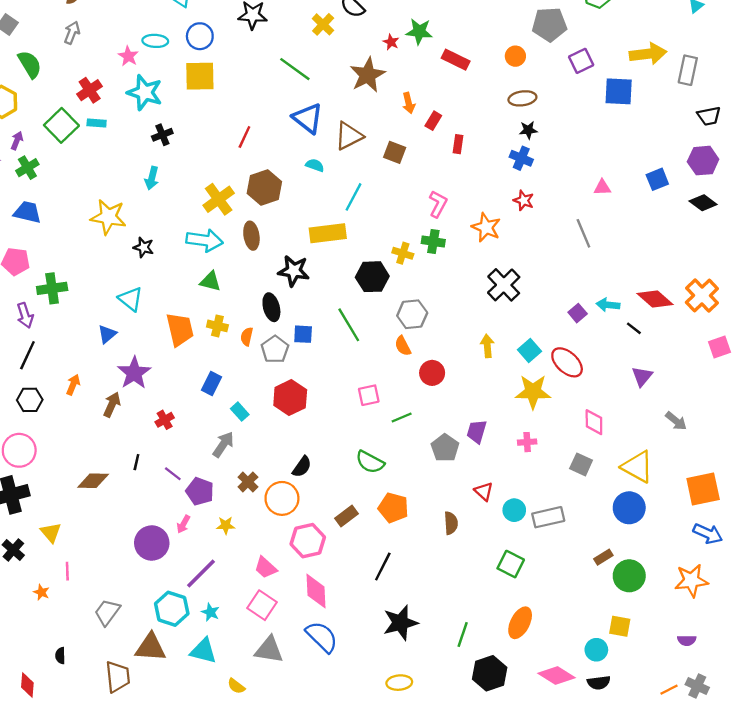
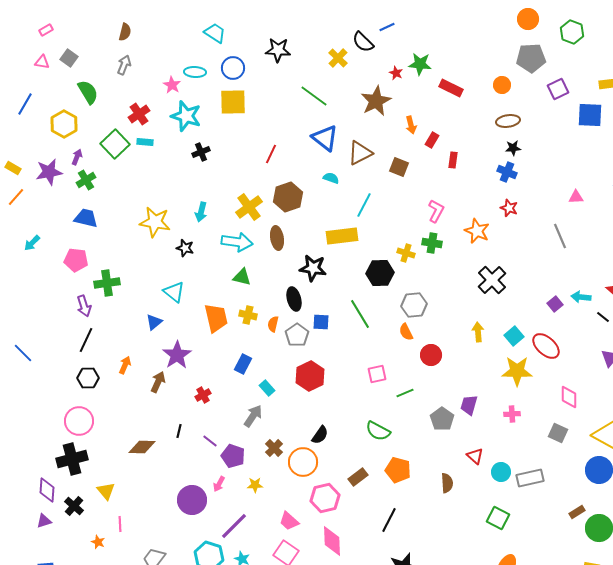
cyan arrow: (152, 178) -> (201, 212), moved

